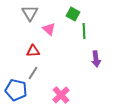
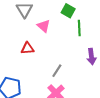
gray line: (33, 73) -> (57, 71), moved

